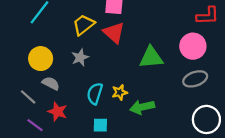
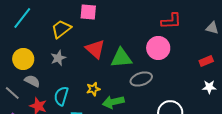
red triangle: (114, 33) -> (95, 49), moved
gray ellipse: (195, 79) -> (141, 79), moved
cyan semicircle: (95, 94) -> (61, 96), moved

